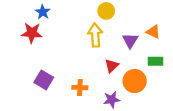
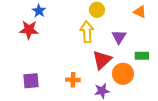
orange triangle: (153, 32) -> (140, 12), moved
red triangle: (112, 66) -> (102, 60), size x1.5
purple square: (44, 80) -> (31, 81), moved, turned -36

